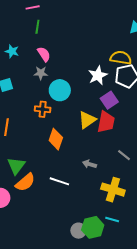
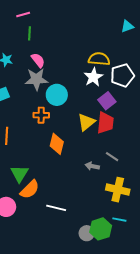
yellow semicircle: (121, 58) -> (99, 59), moved
gray star: (41, 73) -> (36, 79), size x1.6
gray line: (124, 155) -> (112, 157), moved
white line: (59, 181) -> (56, 208), moved

